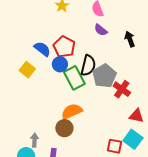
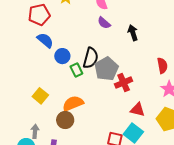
red pentagon: (64, 47) -> (39, 15), moved, turned 30
yellow square: (27, 70) -> (40, 96), moved
green rectangle: (74, 78) -> (76, 70), size x0.6
red cross: (122, 89) -> (124, 83), turned 30

